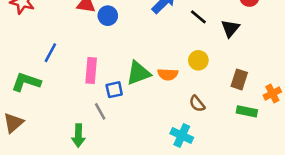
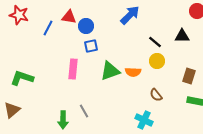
black line: (198, 17) -> (155, 42), moved
black triangle: (230, 28) -> (182, 36), turned 49
blue line: (50, 53) -> (48, 28), moved
blue square: (114, 90) -> (91, 46), moved
gray line: (100, 111) -> (84, 111), moved

